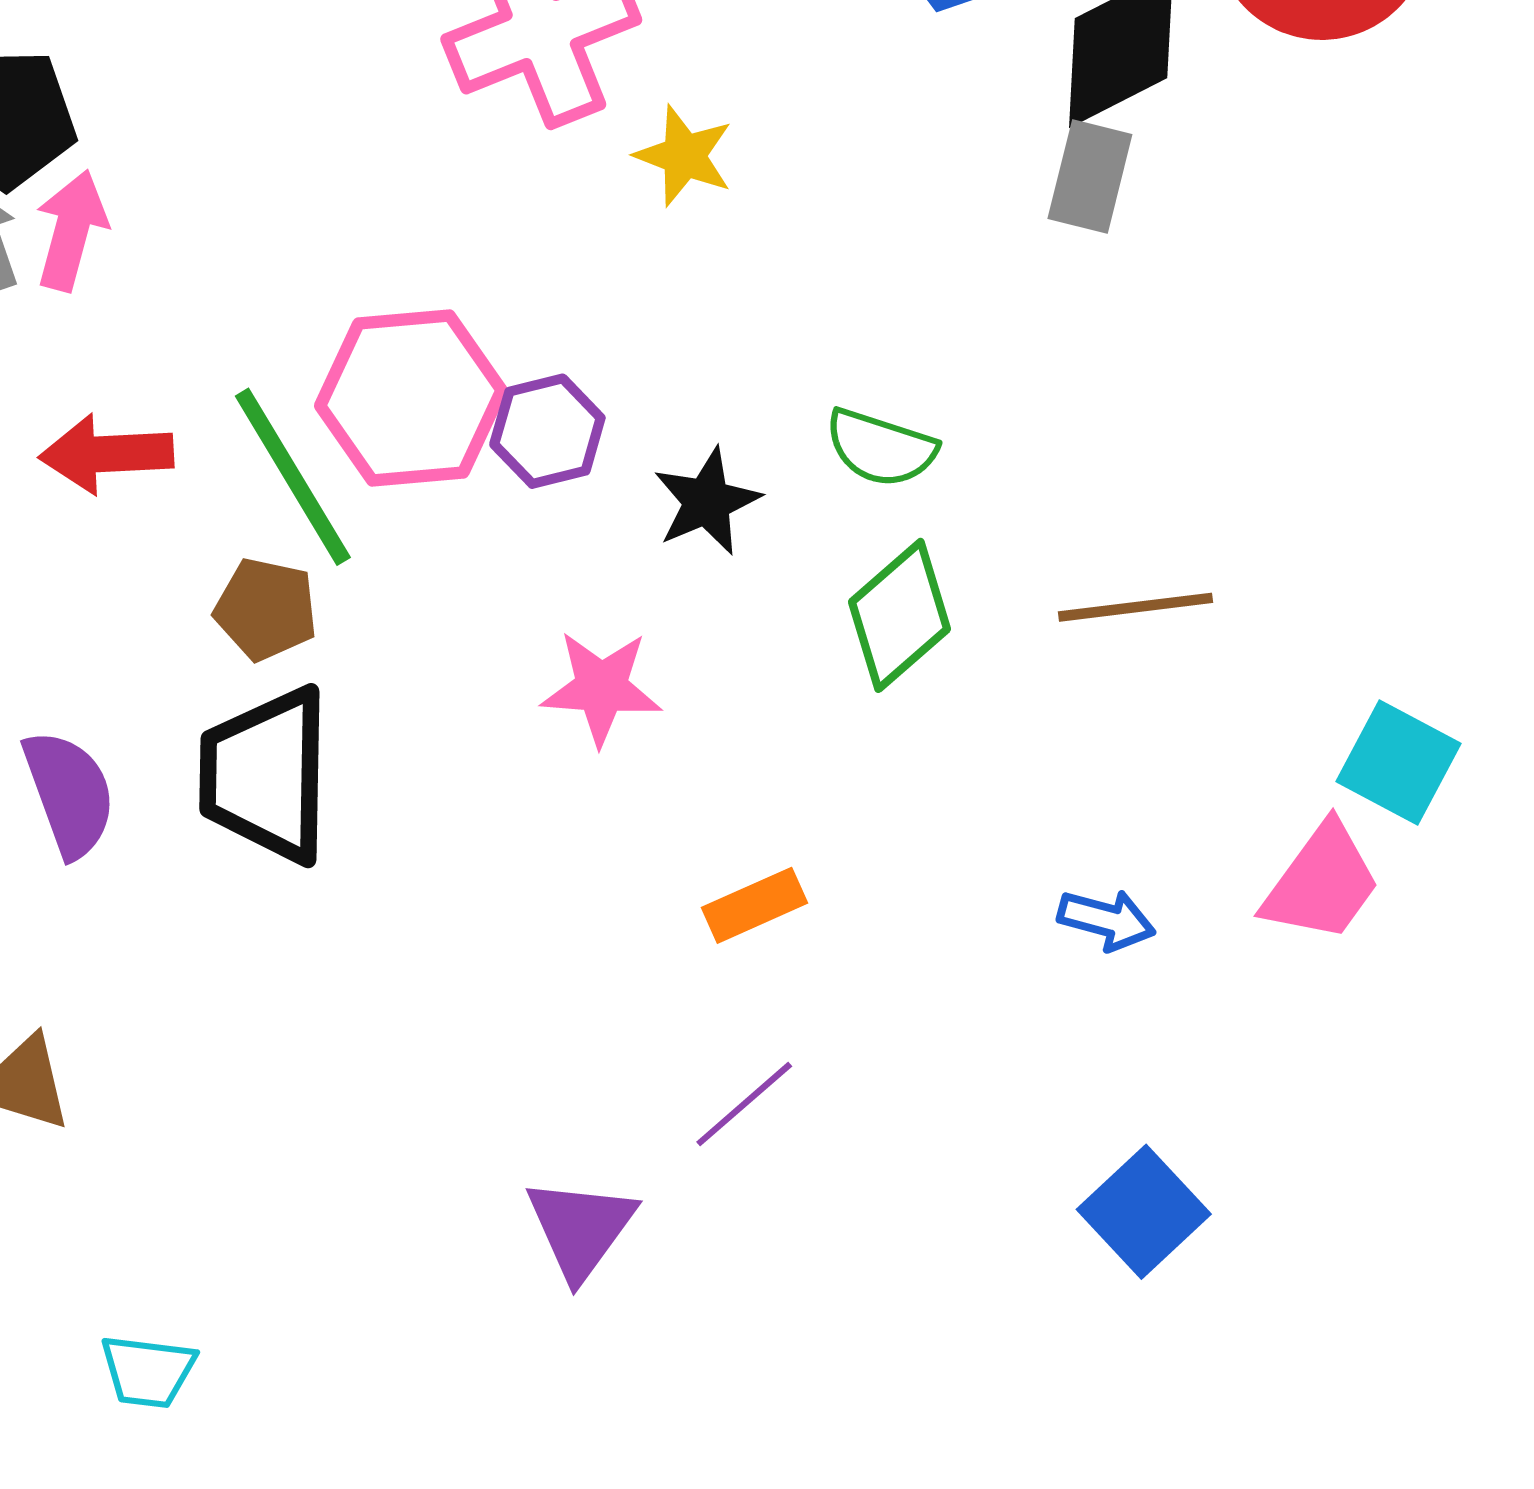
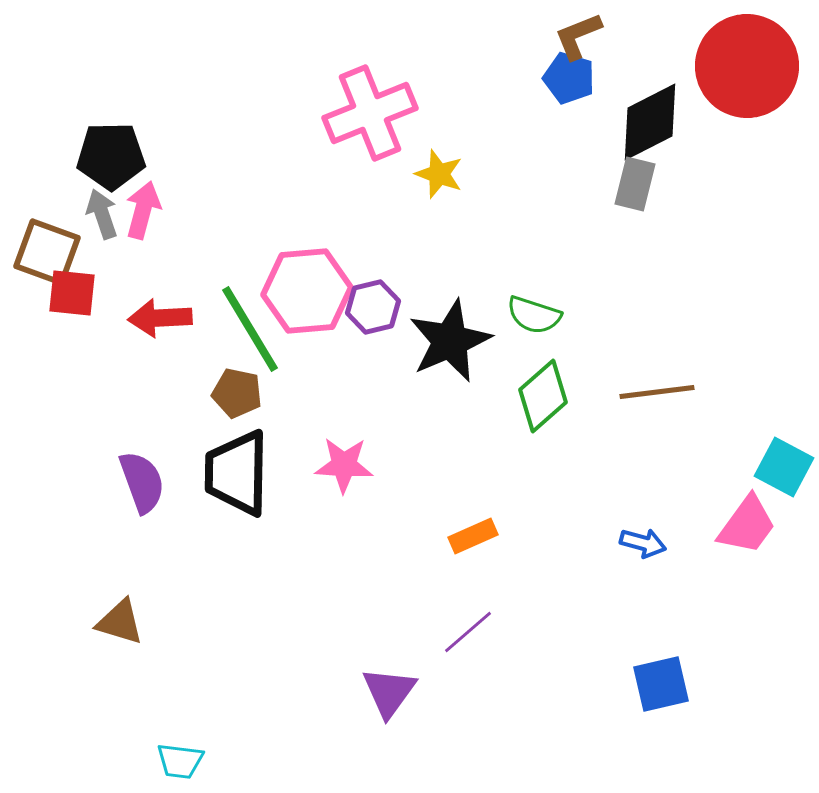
black star: (707, 502) -> (450, 341), size x1.6
pink star: (601, 688) -> (344, 465), moved
blue square: (1144, 1212) -> (661, 684), turned 30

